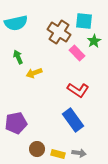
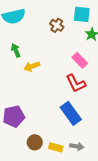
brown cross: (59, 32) -> (57, 25), size x0.6
pink rectangle: (77, 53) -> (80, 60), moved
red L-shape: (78, 90) -> (76, 83), turned 30

